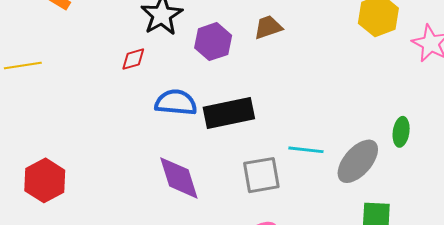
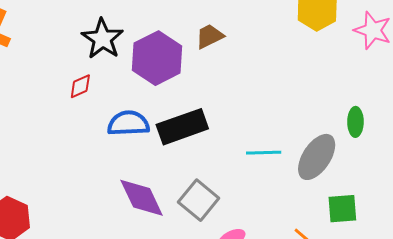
purple hexagon: (213, 42) -> (157, 58), size x1.4
gray square: (261, 175) -> (199, 200), moved, turned -33

